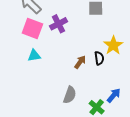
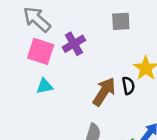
brown arrow: (80, 62) -> (104, 92), size x1.6

